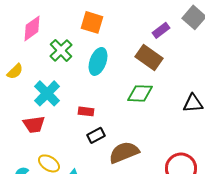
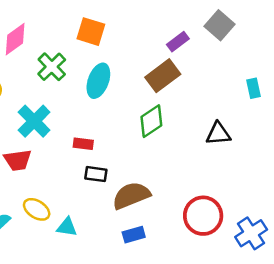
brown rectangle: (149, 57) -> (163, 76), turned -72
green diamond: (140, 93) -> (151, 121), turned -36
black rectangle: (96, 135) -> (96, 174), turned 36

